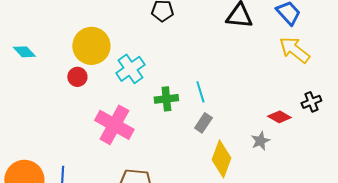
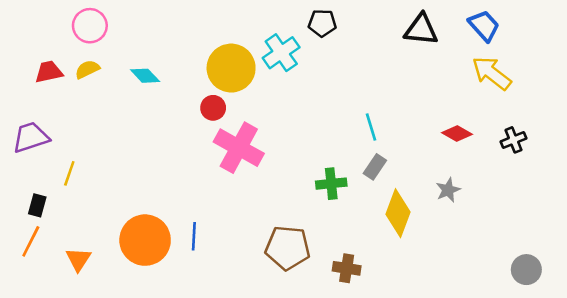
cyan cross: (130, 69) -> (281, 53), moved
green cross: (166, 99) -> (331, 184), moved
red diamond: (279, 117) -> (457, 134), moved
pink cross: (114, 125) -> (239, 148), moved

